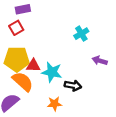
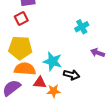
red triangle: (33, 66) -> (40, 83), moved
orange semicircle: (23, 82) -> (25, 69), turned -40

